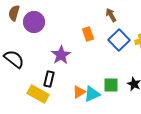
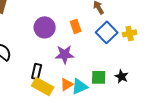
purple circle: (34, 22) -> (45, 27), moved
purple star: (61, 55) -> (65, 54), moved, turned 30
yellow rectangle: (38, 94) -> (43, 86), moved

